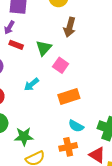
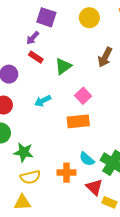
brown arrow: (70, 27) -> (105, 57), moved
pink square: (61, 65) -> (83, 96), moved
cyan semicircle: (76, 126) -> (87, 159), moved

